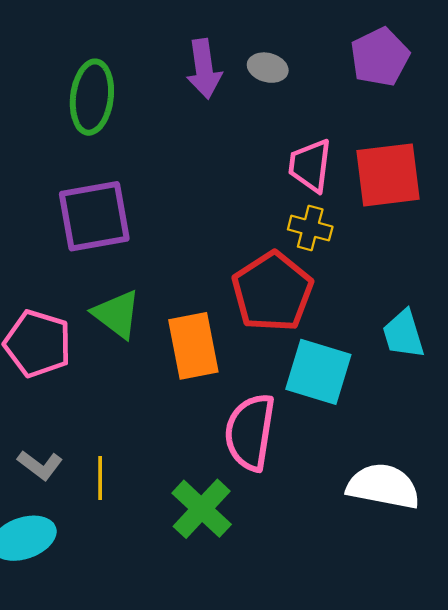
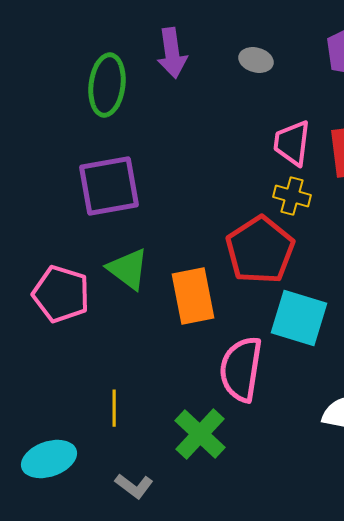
purple arrow: (204, 69) -> (172, 53), moved
gray L-shape: (40, 465) -> (134, 486), moved

